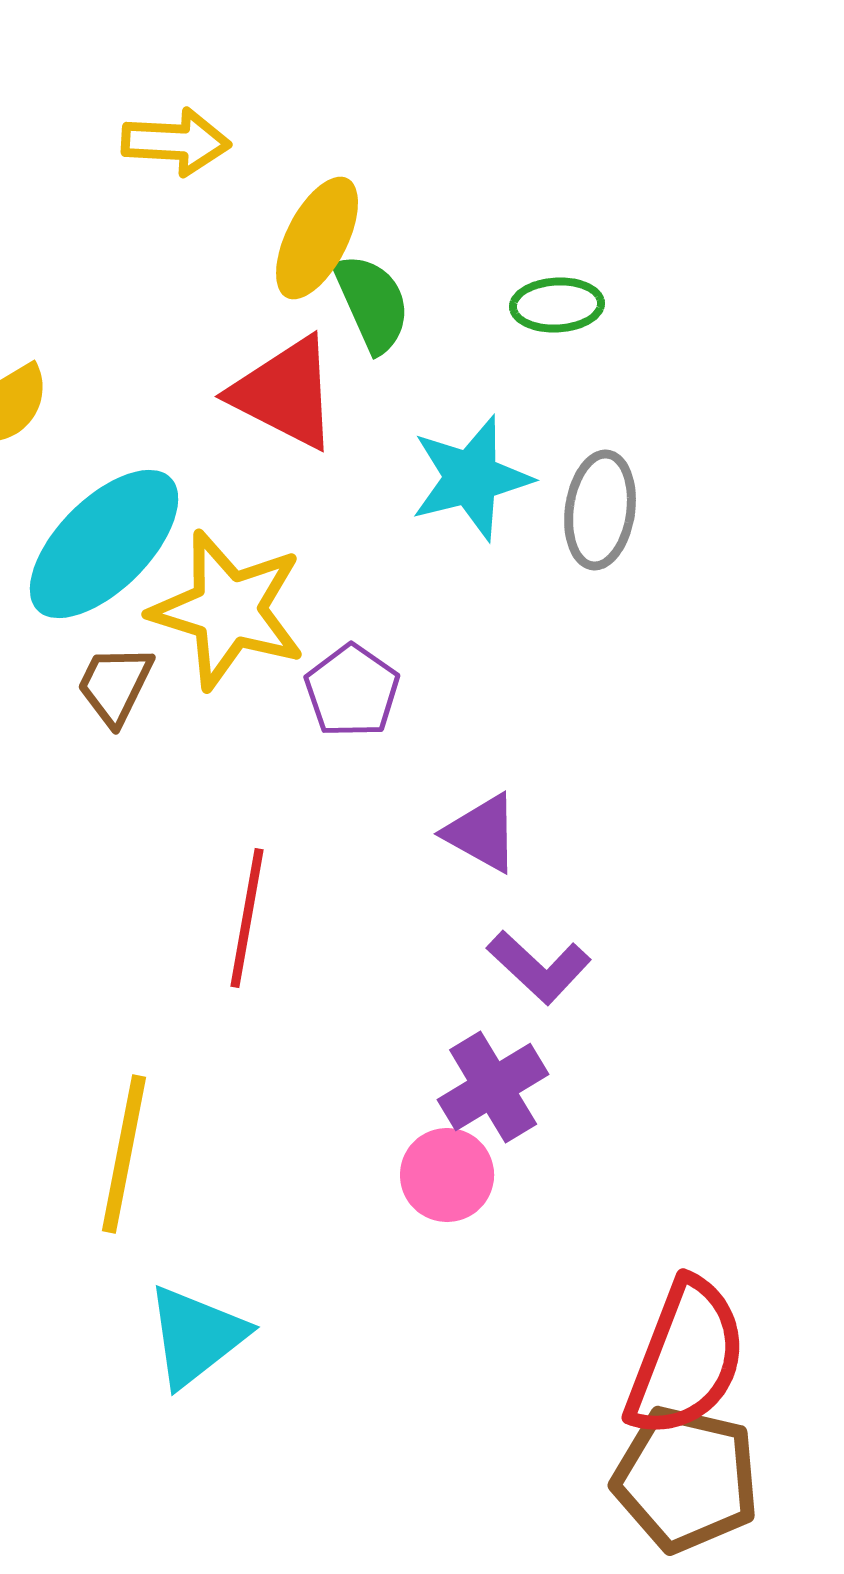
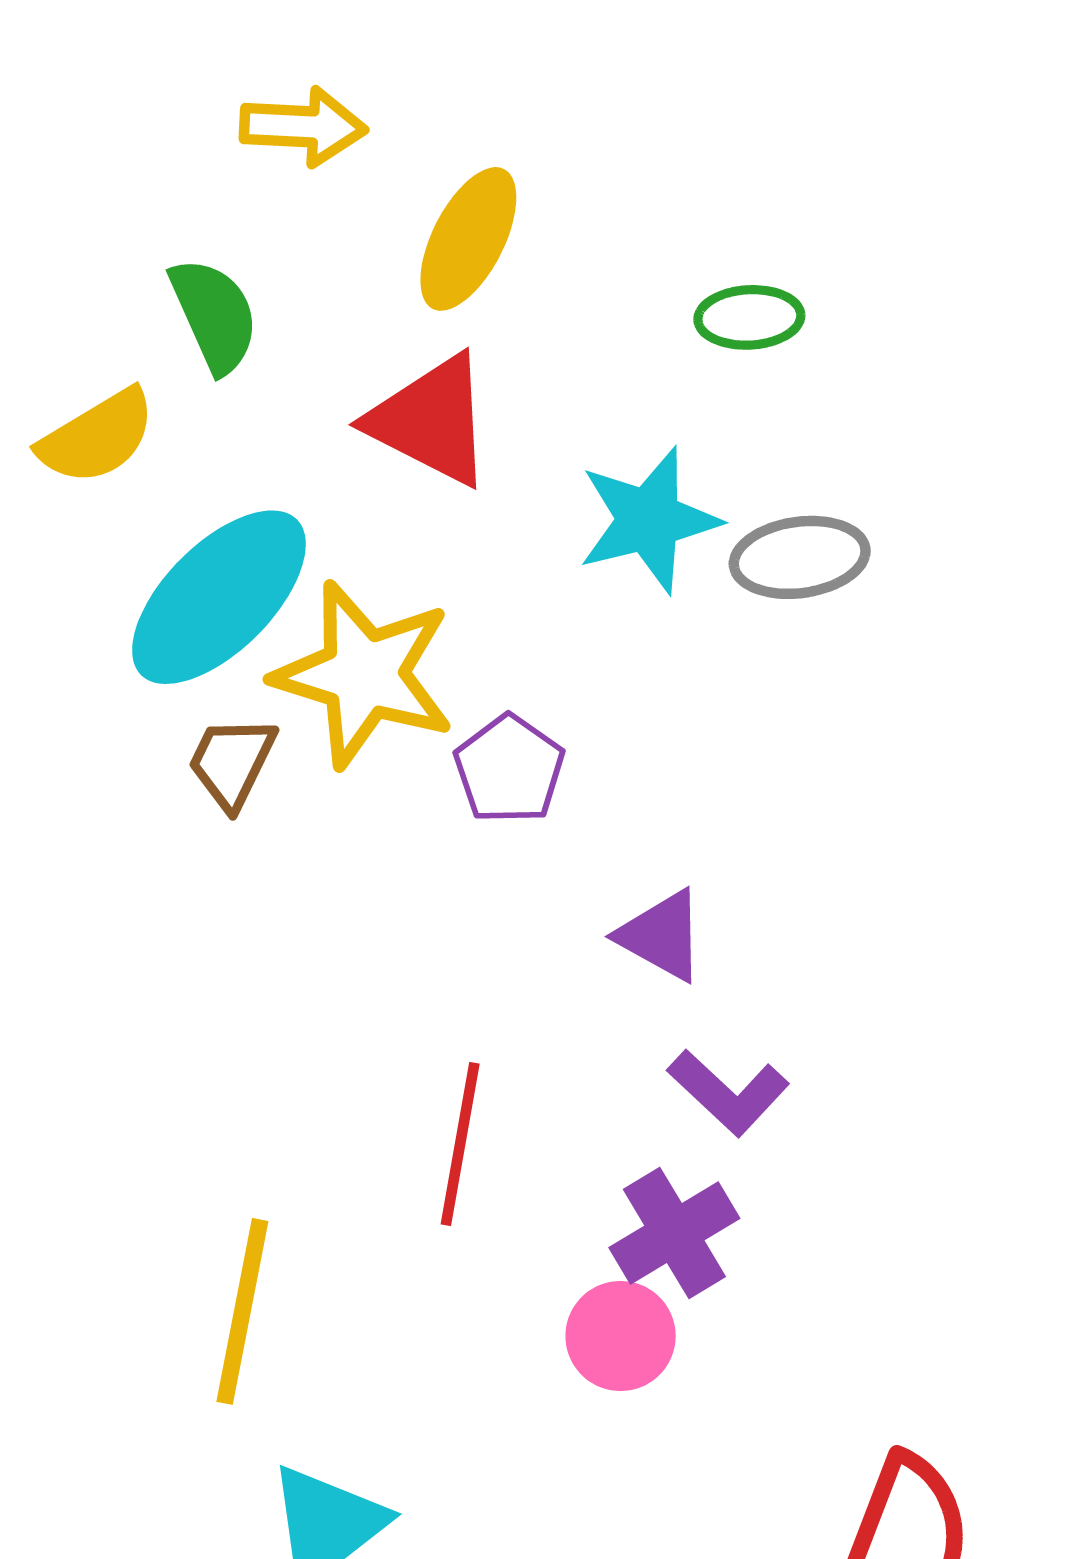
green semicircle: (372, 303) -> (214, 315), moved
gray ellipse: (600, 510) -> (800, 557), turned 74
red line: (247, 918) -> (460, 1144), moved

